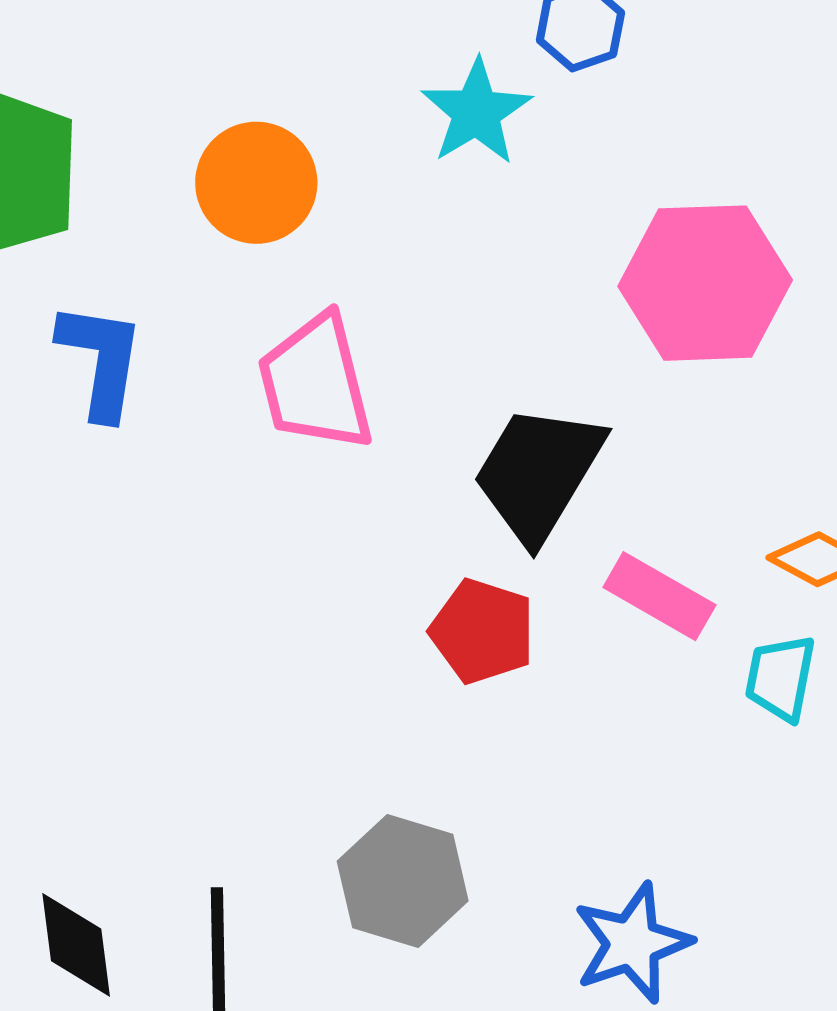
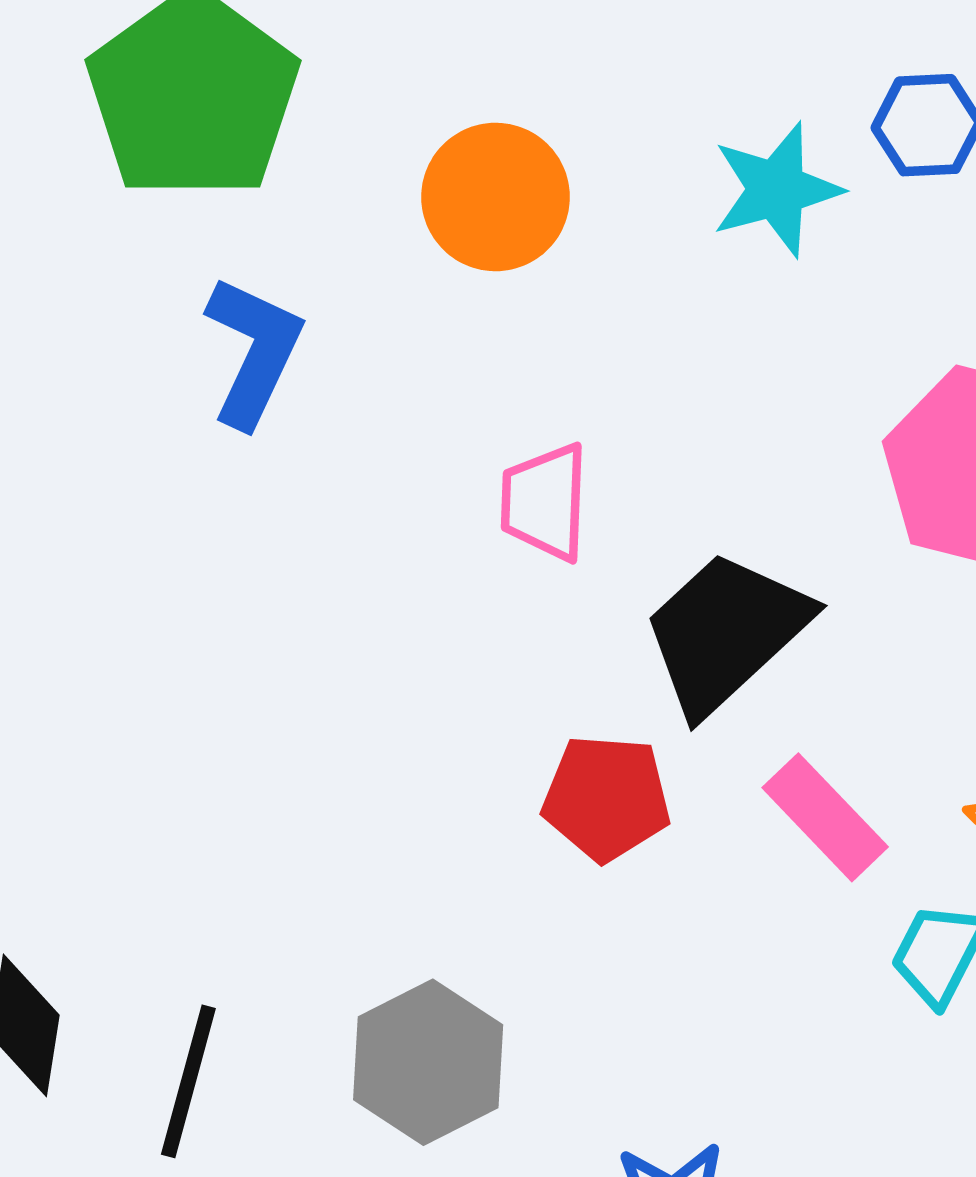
pink trapezoid: (315, 383) -> (545, 502), moved, size x0.7
red pentagon: (482, 631) -> (606, 798), turned -30

